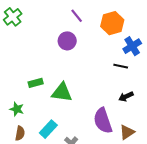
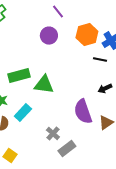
orange hexagon: (112, 23) -> (87, 35), moved
green rectangle: (36, 83) -> (19, 76), size x1.5
cyan rectangle: (48, 129) -> (23, 113), moved

